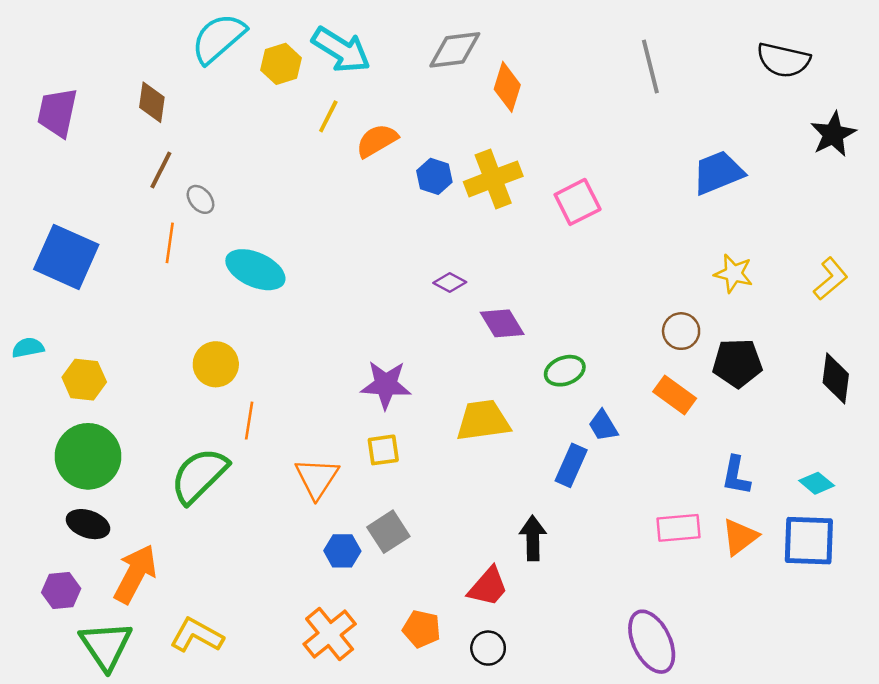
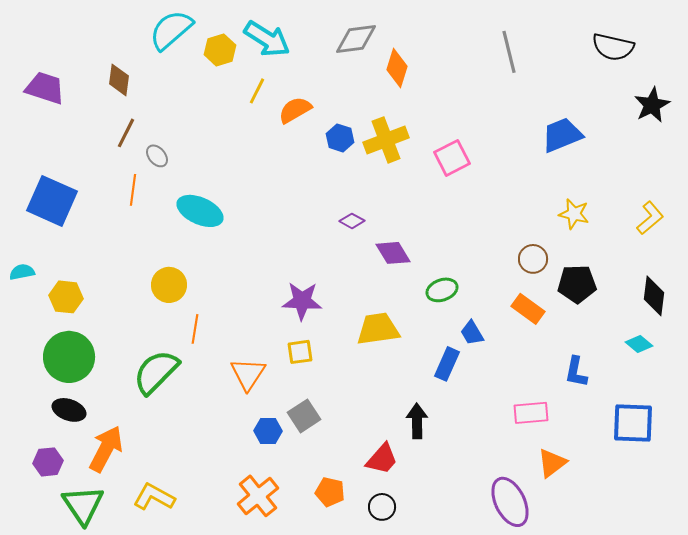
purple trapezoid: (57, 112) -> (45, 88), turned 96
cyan diamond: (817, 483) -> (639, 344), moved
orange triangle: (740, 537) -> (552, 463), moved

